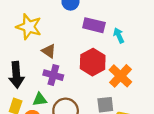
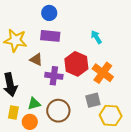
purple rectangle: (94, 25) -> (50, 36), moved
purple cross: (53, 75) -> (54, 76), moved

